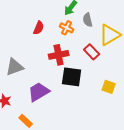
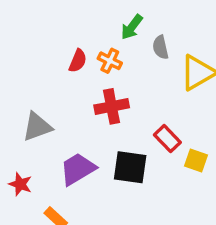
orange cross: (67, 28) -> (110, 61), moved
red rectangle: (92, 52) -> (167, 139), moved
black square: (72, 77) -> (130, 167), moved

